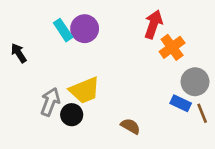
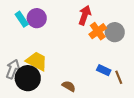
gray circle: (195, 82) -> (115, 32), moved
yellow trapezoid: (85, 90) -> (37, 61), turned -130
black circle: (72, 115) -> (28, 78), size x1.6

